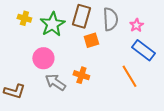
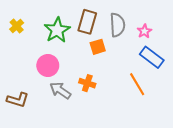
yellow cross: (24, 18) -> (17, 26), moved, turned 32

